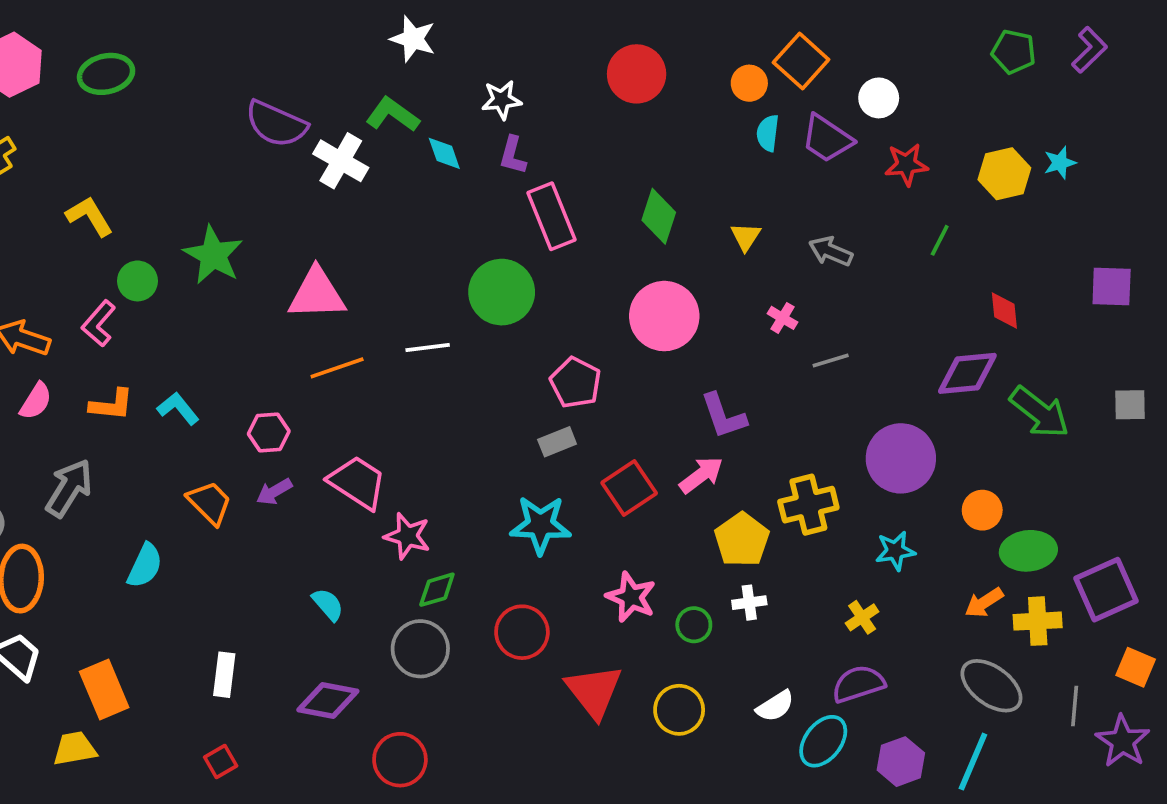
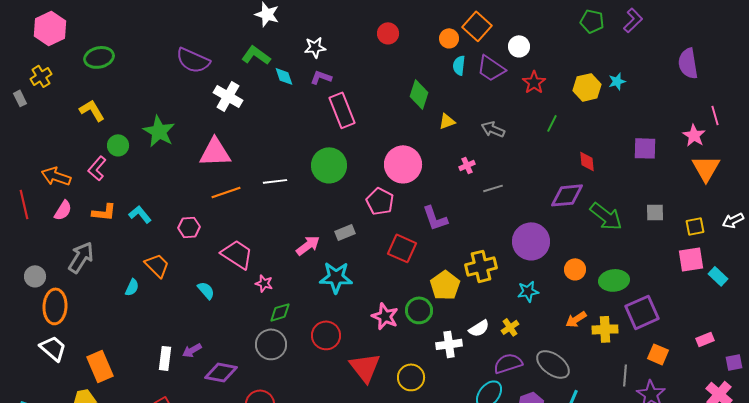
green ellipse: (106, 74) -> (99, 57), moved
red circle: (637, 74) -> (388, 33), size x0.7
purple L-shape: (513, 155) -> (321, 77), turned 95
white cross: (341, 161) -> (228, 96), moved
red star: (906, 164) -> (534, 82), turned -30
green diamond: (659, 216) -> (419, 94), moved
yellow triangle: (746, 237) -> (447, 121), turned 36
green circle: (502, 292) -> (329, 165), moved
pink cross: (783, 318) -> (467, 165), turned 35
pink pentagon: (576, 383) -> (380, 201), moved
pink arrow: (701, 475) -> (308, 245), moved
red square: (629, 488) -> (402, 248), moved, turned -32
purple arrow: (274, 492) -> (192, 350), moved
pink star: (407, 536) -> (264, 283), size x0.7
green ellipse: (1028, 551) -> (614, 280), moved
cyan semicircle: (145, 566) -> (132, 287), moved, size x0.7
white cross: (749, 603) -> (449, 344), moved, size x1.4
cyan semicircle: (328, 604) -> (206, 290), moved
green circle: (694, 625) -> (419, 310), moved, size x1.4
gray ellipse: (991, 686) -> (553, 364), moved
white semicircle: (775, 706) -> (479, 328), moved

